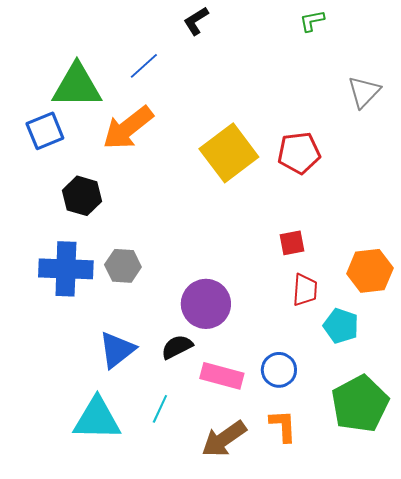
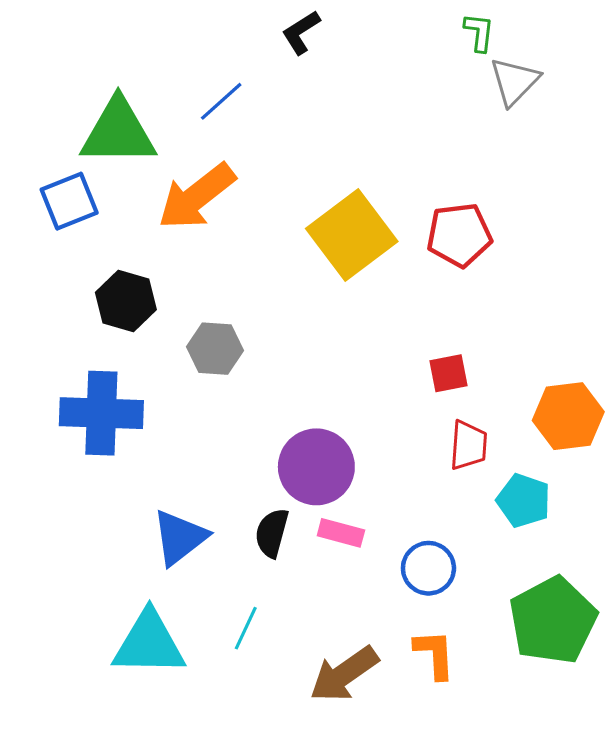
green L-shape: (312, 21) -> (479, 32), turned 108
gray triangle: (364, 92) -> (514, 81), moved
gray hexagon: (123, 266) -> (215, 349), moved
black semicircle: (177, 347) -> (272, 533), turned -48
pink rectangle: (222, 376) -> (341, 533), moved, size x0.7

